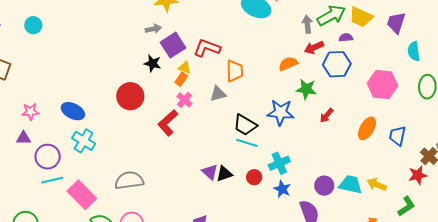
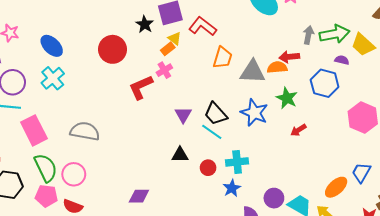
red arrow: (314, 48) -> (289, 57), moved
gray triangle: (218, 94) -> (253, 72), moved, size x1.5
orange ellipse: (367, 128) -> (336, 187), moved
purple triangle: (210, 172) -> (183, 115), moved

